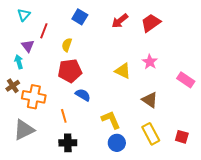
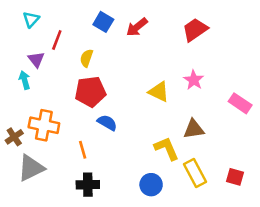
red arrow: (120, 21) -> (137, 27), moved
brown cross: (13, 86) -> (14, 137), moved
brown triangle: (150, 100) -> (194, 129), turned -42
yellow L-shape: (111, 120) -> (167, 148), moved

